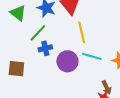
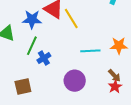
yellow line: (82, 32) -> (71, 18), moved
purple circle: (67, 61) -> (75, 81), moved

